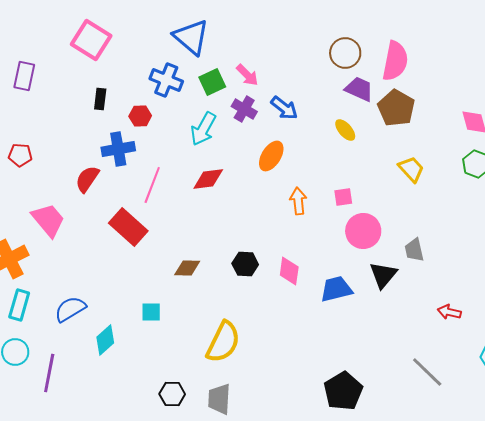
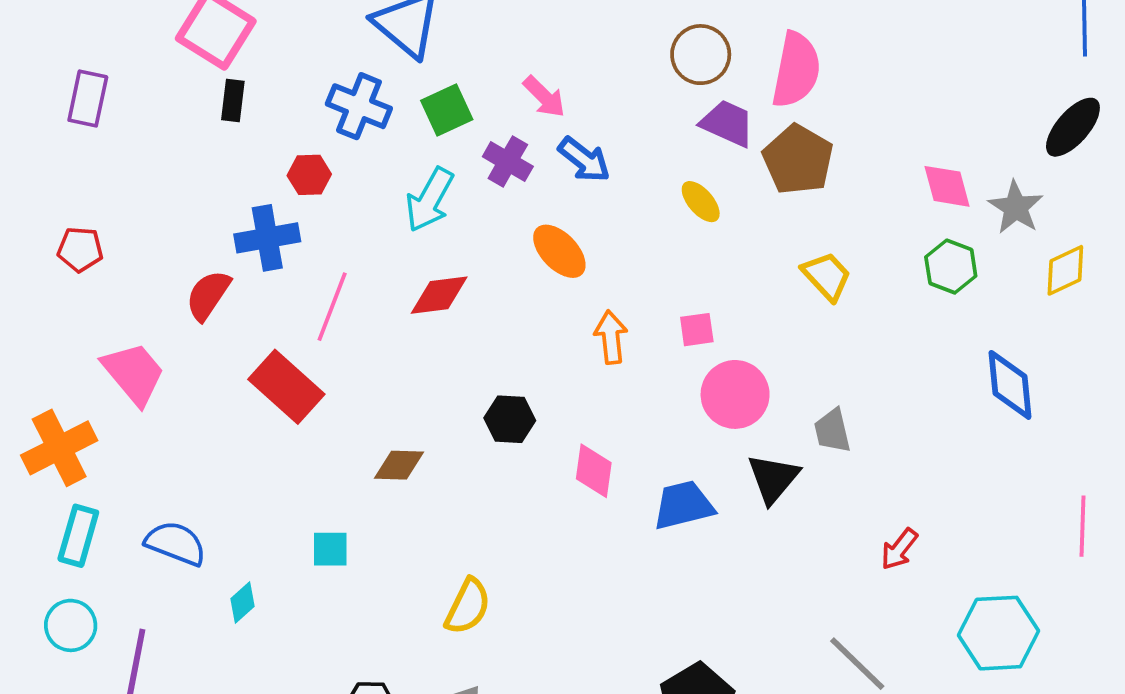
pink arrow: (247, 75) -> (544, 97), moved
black rectangle: (100, 99) -> (233, 100), moved
orange ellipse: (271, 156) -> (559, 251), turned -76
black hexagon: (245, 264) -> (510, 419), moved
blue semicircle: (70, 309) -> (176, 543), turned 52
red arrow: (449, 312) -> (899, 549), turned -65
cyan diamond: (105, 340) -> (242, 603), size x0.7
yellow semicircle: (223, 342) -> (468, 606), size x0.7

